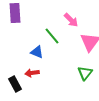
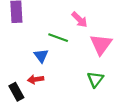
green line: (52, 36) -> (58, 38), turned -30
blue triangle: (37, 52) -> (41, 56), turned 32

